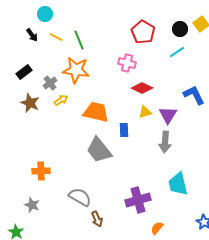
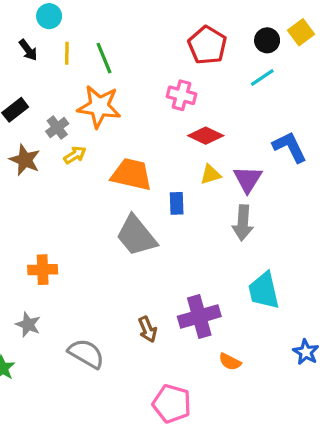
yellow line: (56, 37) -> (67, 53), turned 64
gray semicircle: (80, 197) -> (86, 354), moved
brown arrow: (97, 219) -> (148, 329), moved
orange semicircle: (157, 228) -> (230, 362), turned -104

